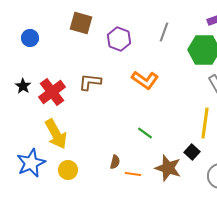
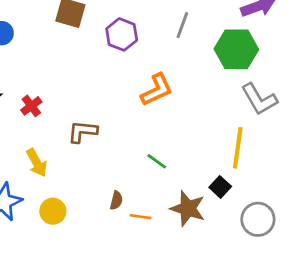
orange L-shape: (145, 80) -> (157, 90), turned -60
brown L-shape: (90, 82) -> (83, 132), moved
red cross: (52, 92) -> (31, 106), size x0.6
yellow arrow: (56, 134) -> (37, 163), size x0.7

